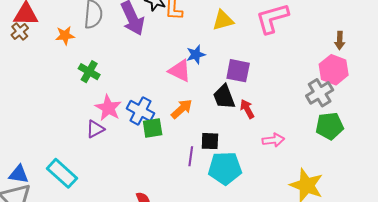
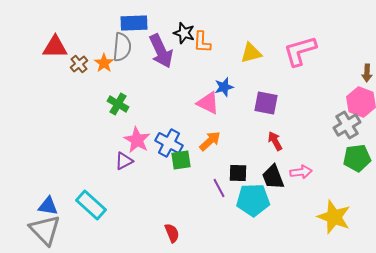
brown cross: (20, 31) -> (79, 64), moved
orange star: (65, 35) -> (104, 63), moved, turned -30
black trapezoid: (224, 97) -> (273, 177), moved
purple line: (191, 156) -> (219, 188), turned -36

